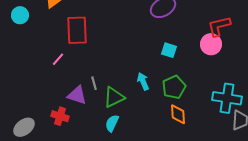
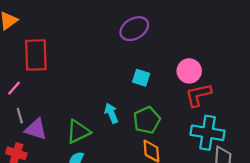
red L-shape: (219, 26) -> (198, 95), moved
gray line: (94, 83) -> (20, 116), moved

